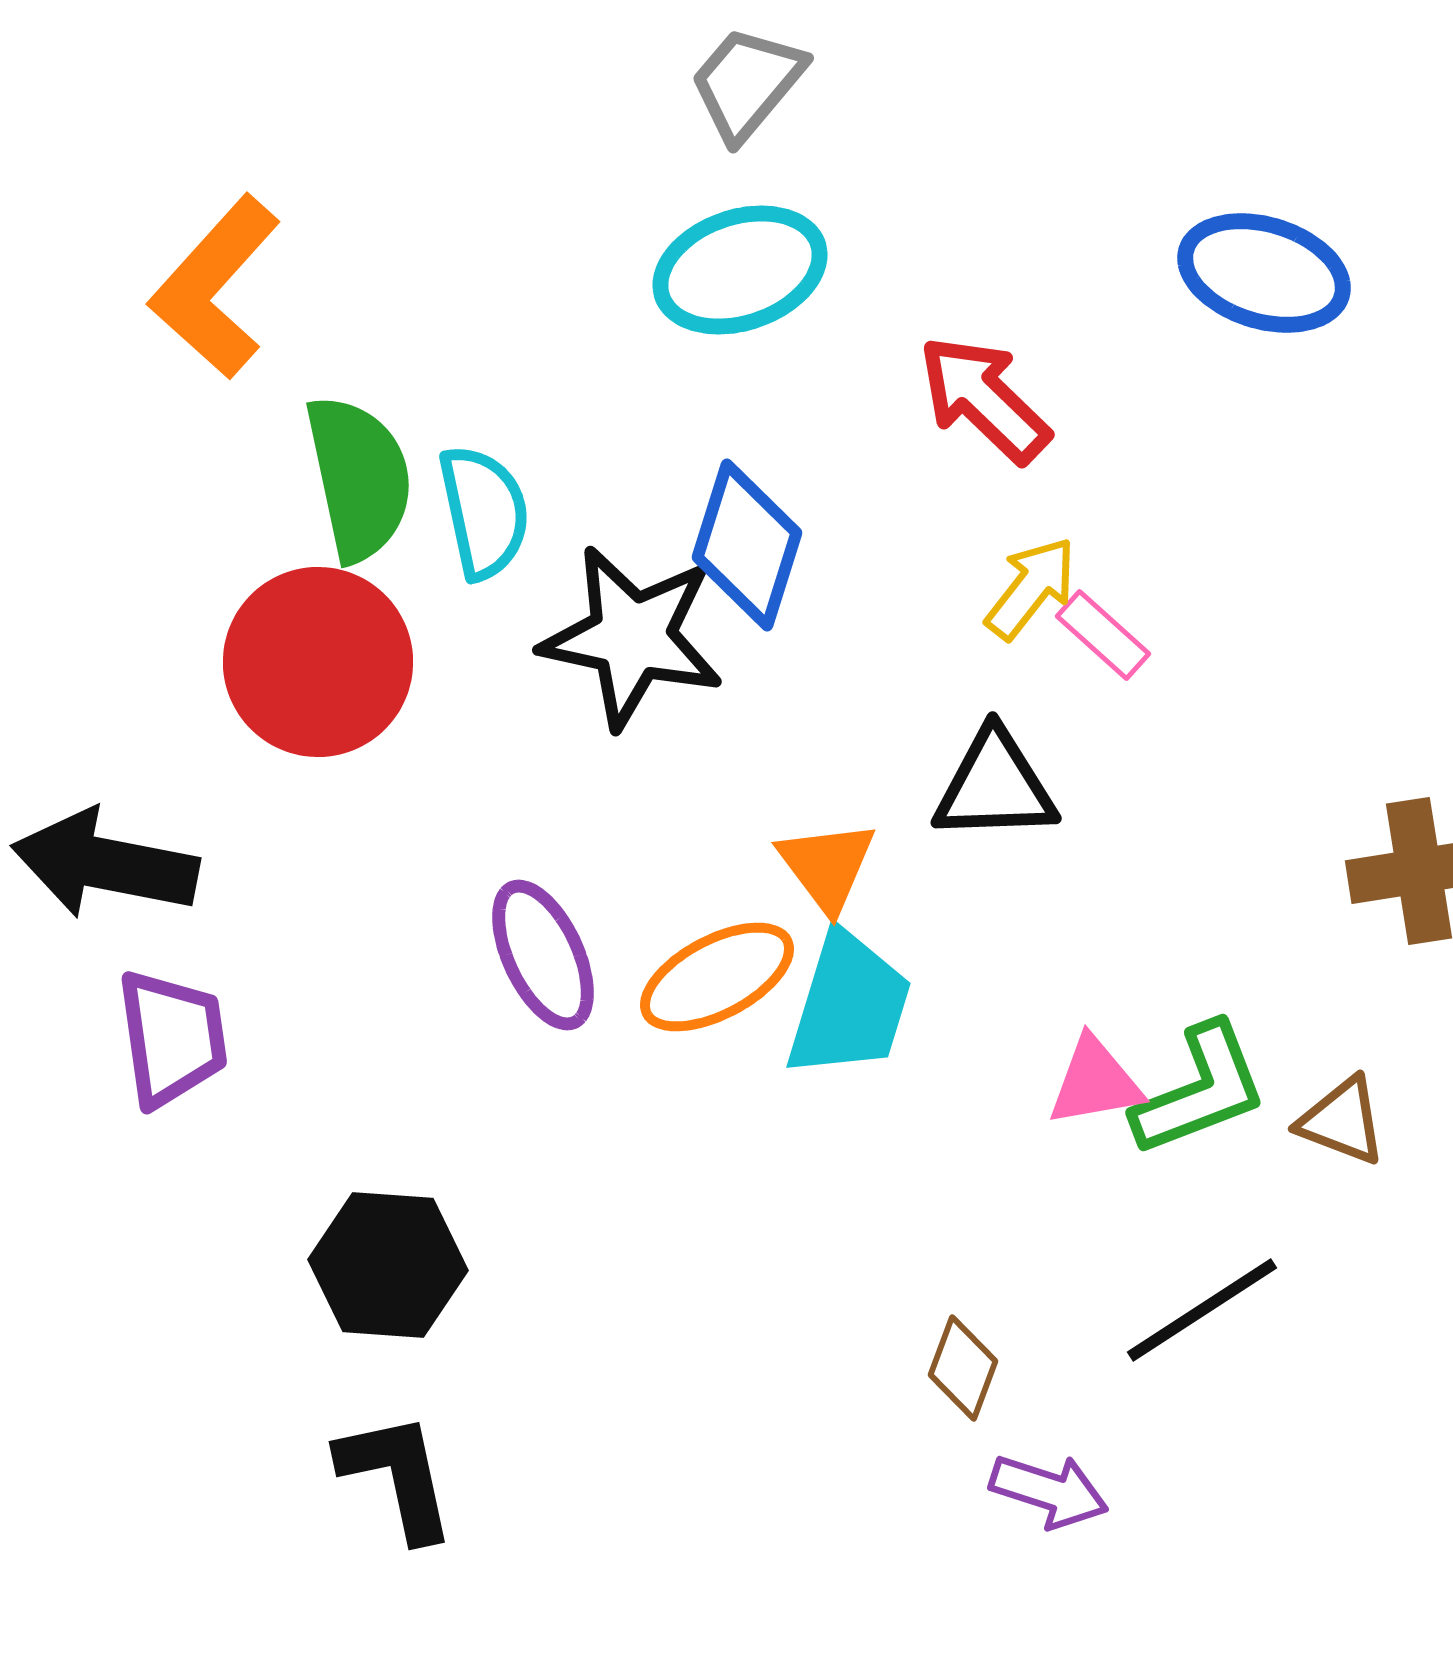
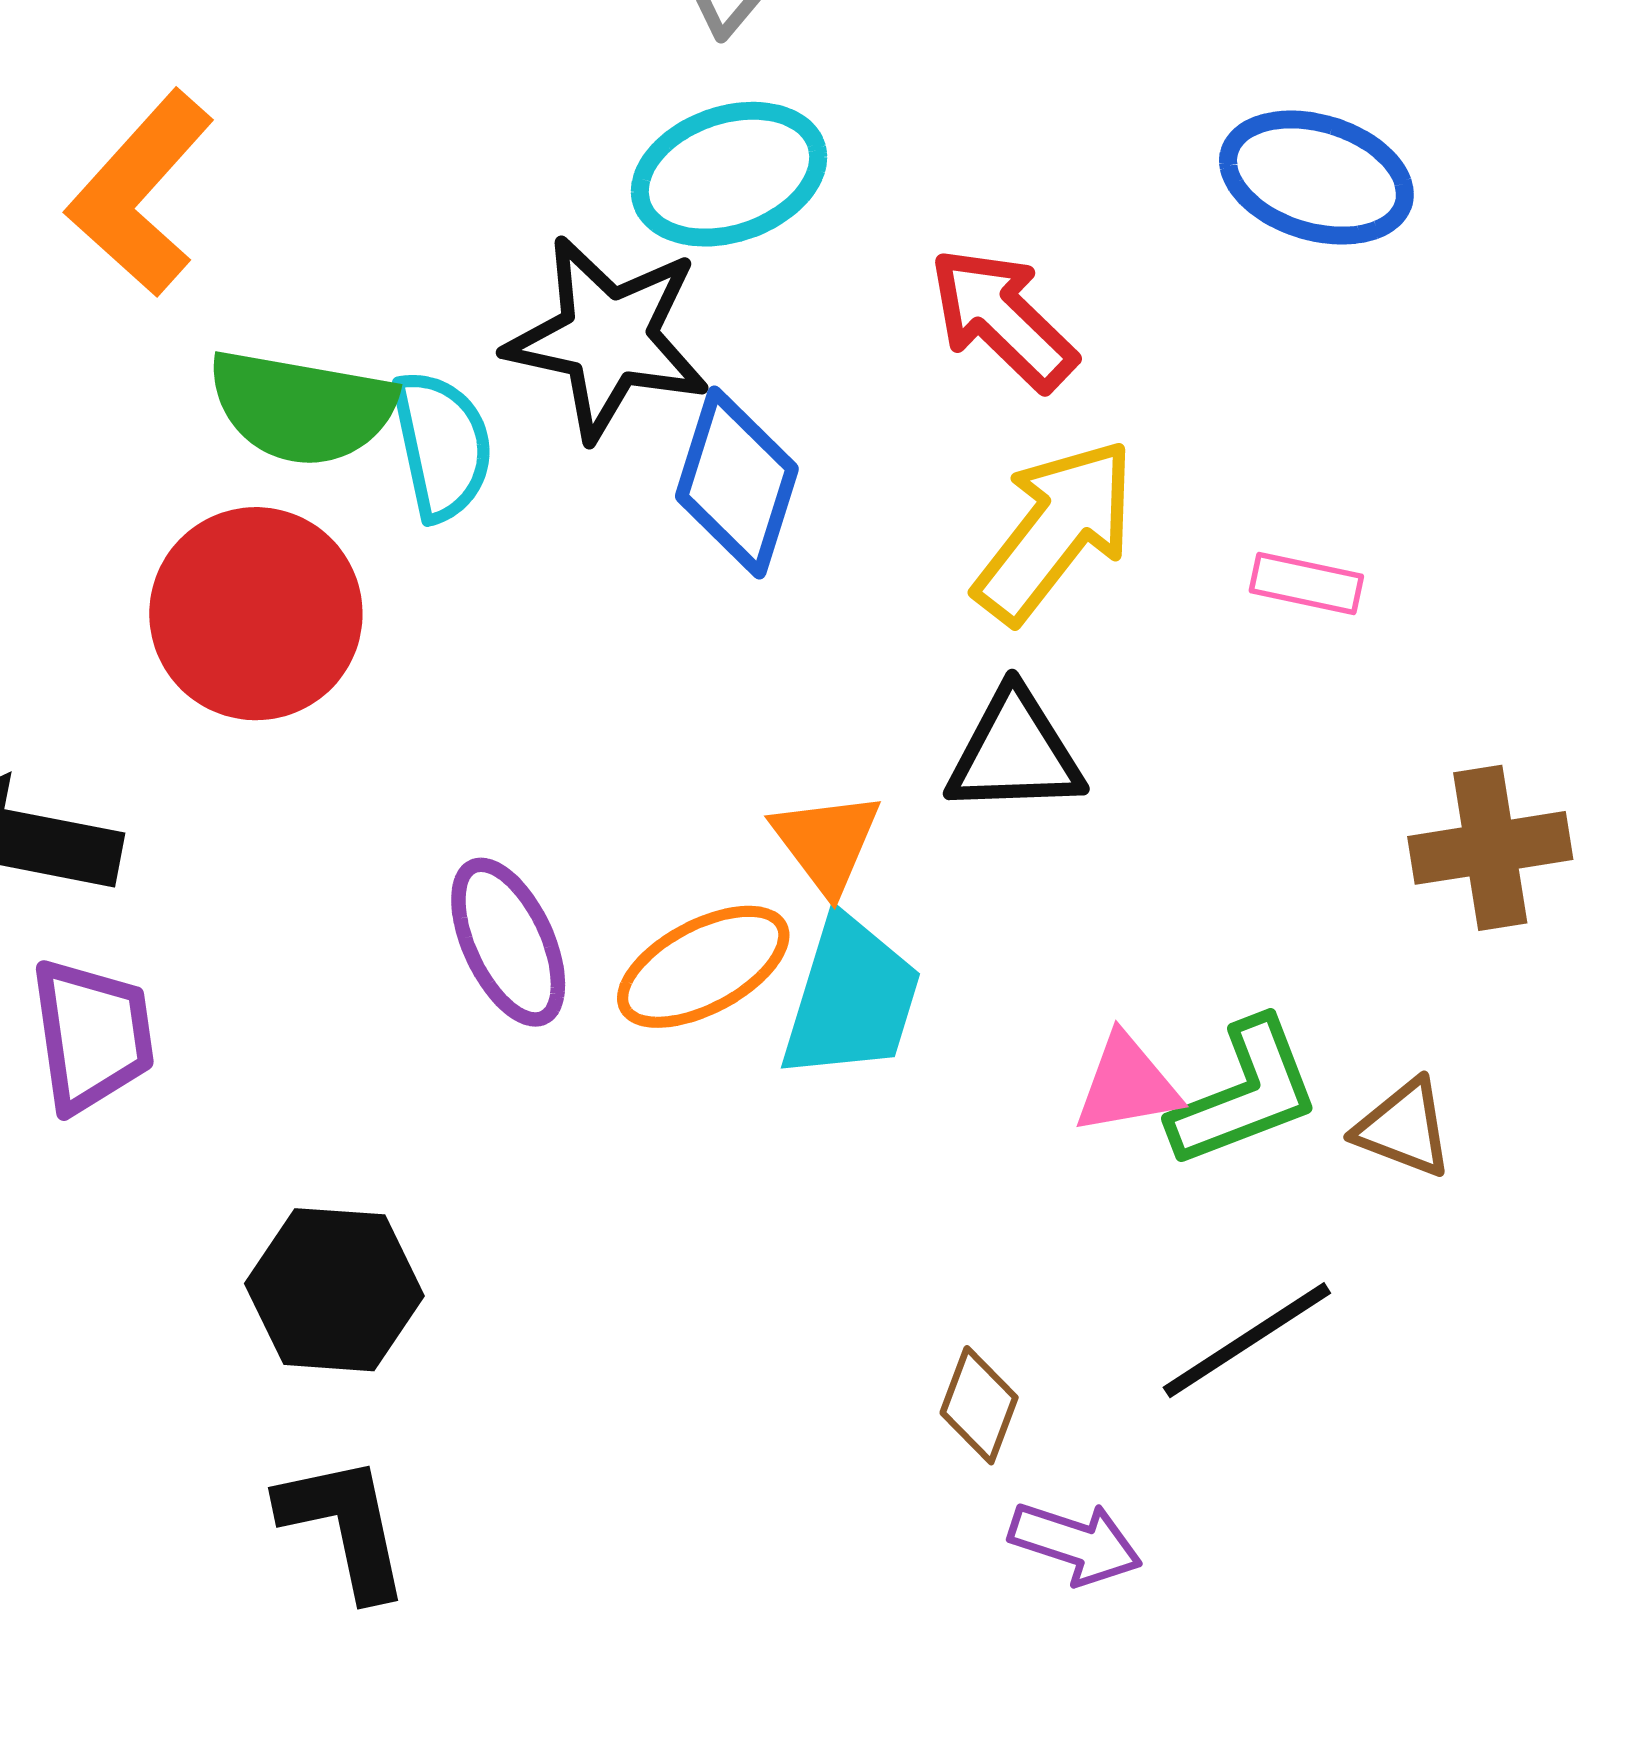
green semicircle: (359, 478) -> (302, 407), turned 112
yellow arrow: (1031, 588) -> (1055, 531), size x1.6
pink rectangle: (1103, 635) -> (1306, 583), moved, turned -30
black star: (632, 637) -> (608, 338), moved

